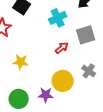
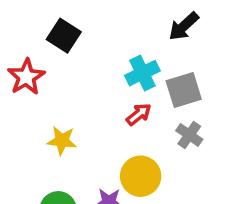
cyan cross: (58, 18) -> (142, 73), moved
gray cross: (89, 71) -> (189, 135), moved

